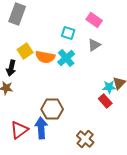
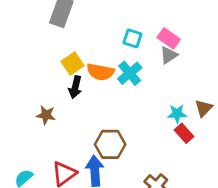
pink rectangle: (94, 20) -> (169, 38), moved
black arrow: (11, 68) -> (75, 87), moved
cyan star: (109, 87) -> (177, 114), moved

